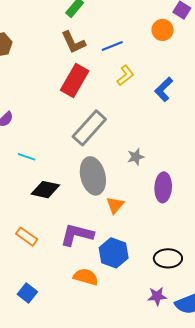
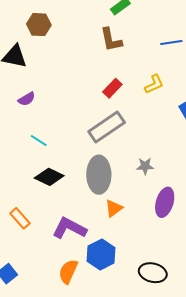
blue line: (112, 46) -> (171, 43), moved
red rectangle: (75, 81) -> (112, 88), moved, size x0.6
orange semicircle: (86, 277) -> (68, 271), turned -95

